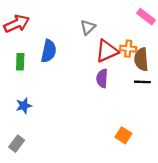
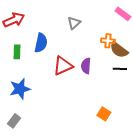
red triangle: (107, 51) -> (63, 66), moved
brown semicircle: (141, 59) -> (119, 50), turned -48
blue star: (24, 106) -> (20, 89), size x1.5

